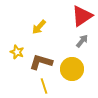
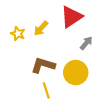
red triangle: (82, 16) -> (71, 17), moved
yellow star: (17, 52) -> (18, 34), moved

